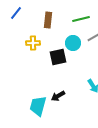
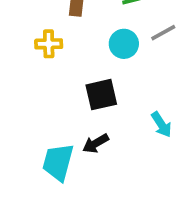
black square: (58, 57) -> (101, 95), moved

